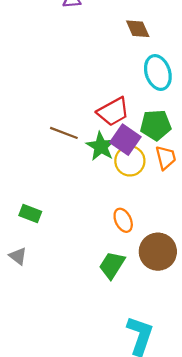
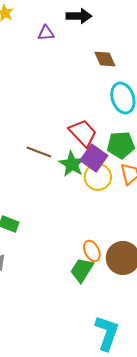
red trapezoid: (113, 112) -> (83, 133), turned -104
orange ellipse: (123, 220) -> (92, 251), moved

